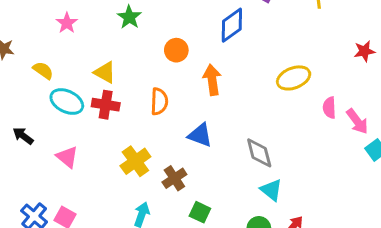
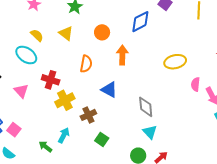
yellow semicircle: (43, 70) -> (37, 35), moved
yellow triangle: (105, 72) -> (66, 33), moved
red cross: (106, 105) -> (51, 80), moved

